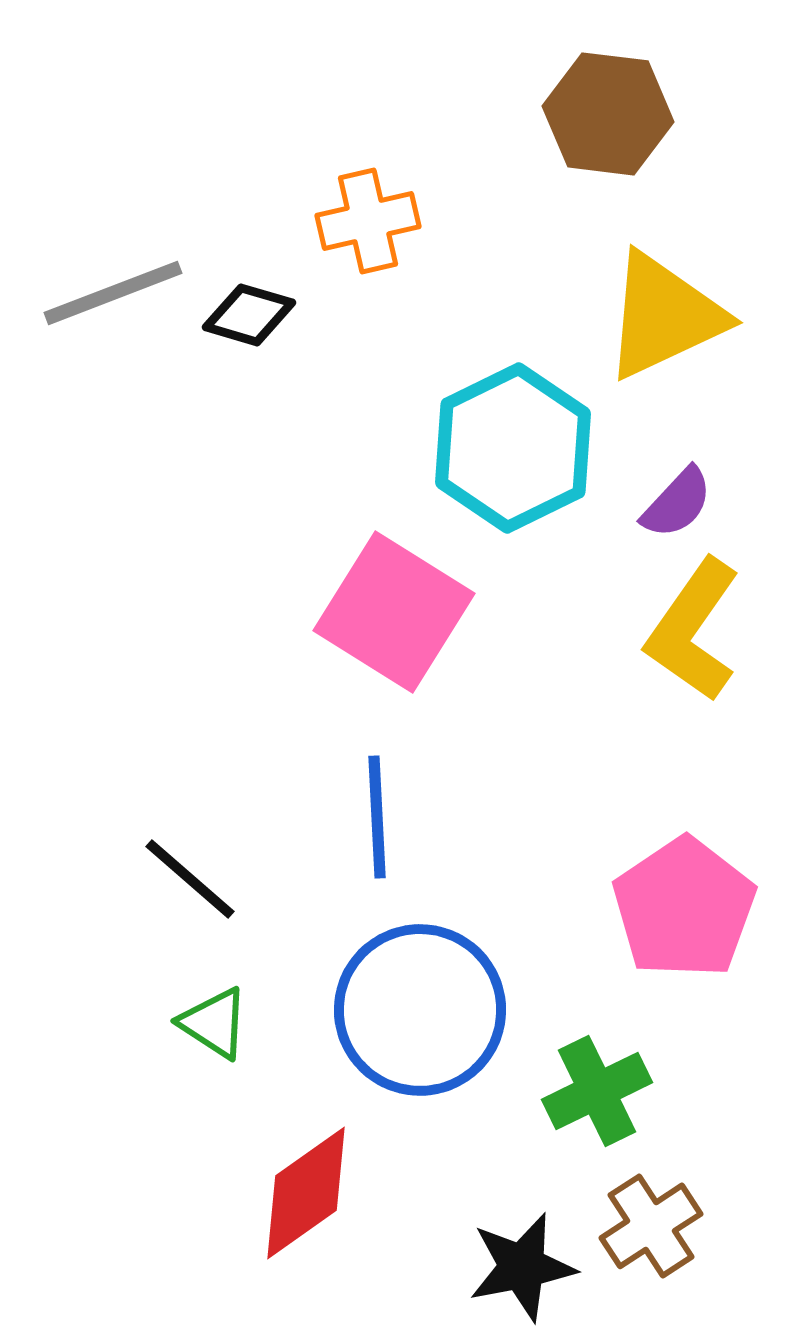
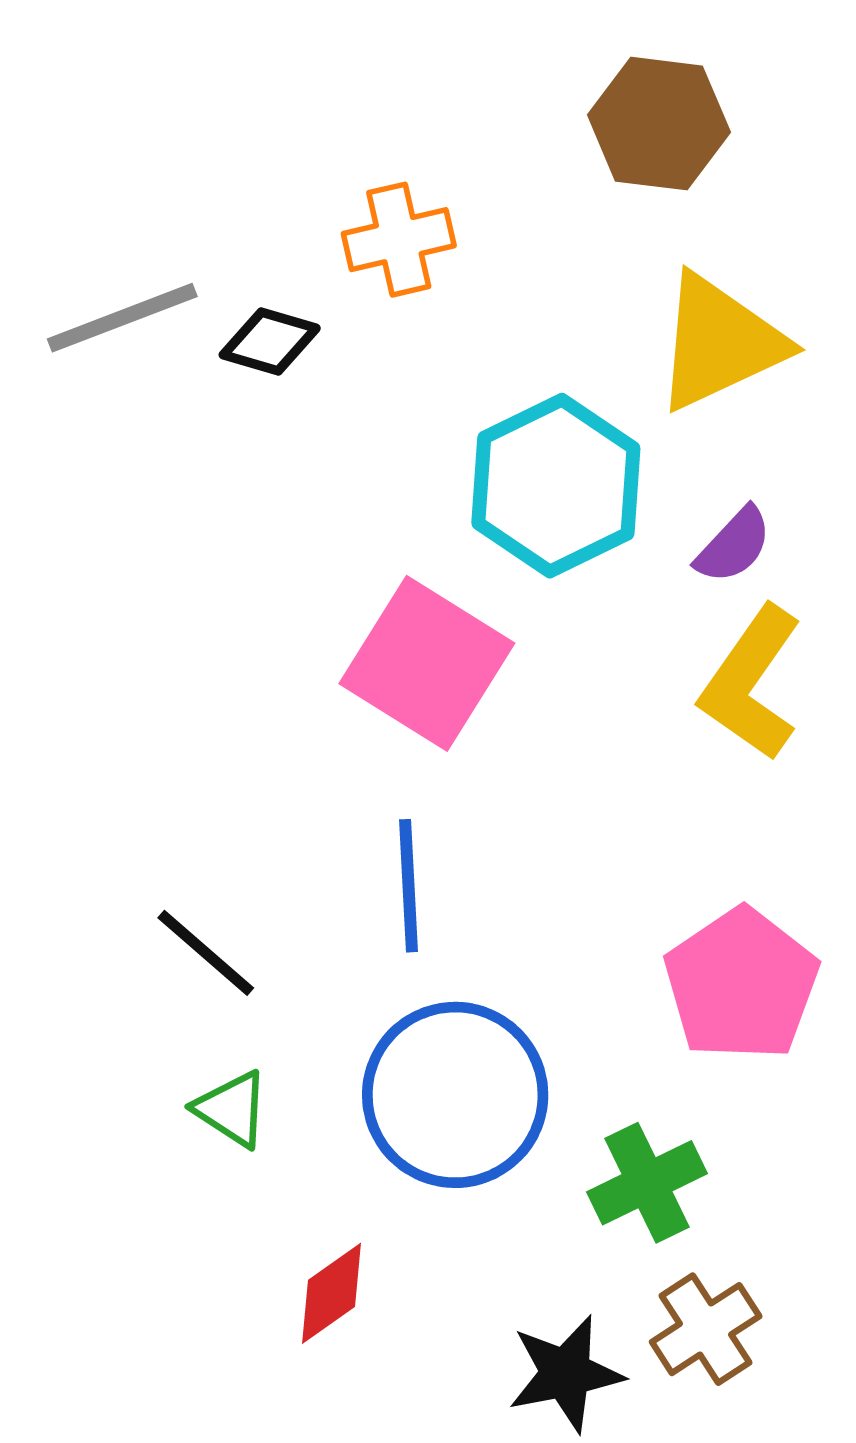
red diamond: (306, 1193) -> (332, 1293), size x0.7

